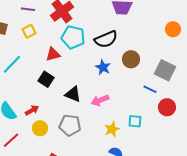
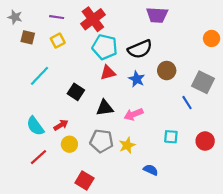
red triangle: (53, 54) -> (108, 73), moved
blue line: (150, 89) -> (187, 103), turned 32
black triangle: (73, 94) -> (105, 108), turned -30
red circle: (167, 107) -> (205, 141), moved
yellow star: (112, 129) -> (127, 145), moved

